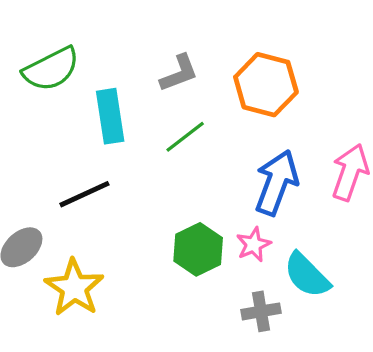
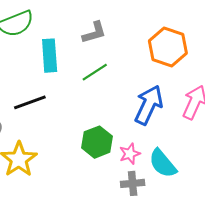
orange hexagon: (266, 85) -> (168, 47), moved
pink star: (253, 244) -> (130, 154), moved

